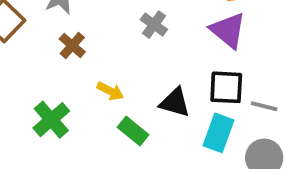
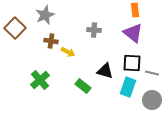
gray cross: (154, 25) -> (94, 30), turned -32
brown cross: (72, 45) -> (51, 41), turned -32
yellow arrow: (110, 91) -> (68, 52), moved

